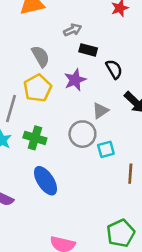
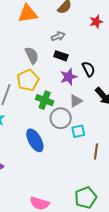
black rectangle: (88, 50) -> (61, 56), moved
purple star: (75, 80) -> (69, 77), moved
green cross: (35, 138) -> (45, 100), moved
blue ellipse: (45, 181) -> (35, 140), moved

